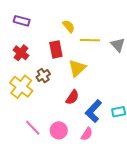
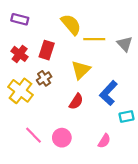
yellow semicircle: (69, 26) -> (71, 24), size x1.5
red rectangle: (56, 49) -> (47, 50), moved, turned 30
blue L-shape: (94, 111) -> (109, 93), moved
pink semicircle: (87, 134) -> (104, 141), moved

